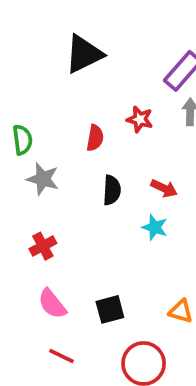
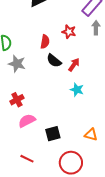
red arrow: (164, 188) -> (74, 65), moved, turned -80
black semicircle: (112, 190) -> (54, 61), moved, turned 126
pink semicircle: (52, 304) -> (27, 121), moved, turned 102

